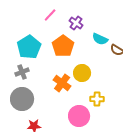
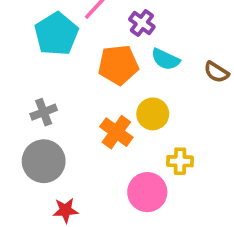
cyan semicircle: (100, 39) -> (165, 59), moved
orange pentagon: (63, 46) -> (118, 65), turned 30
cyan pentagon: (29, 47) -> (56, 34), moved

